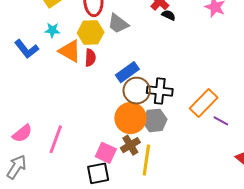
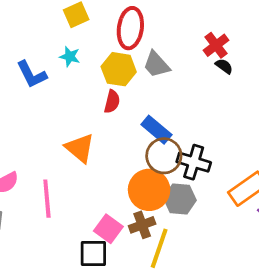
orange triangle: (70, 51) -> (80, 148), moved
blue rectangle: (127, 72) -> (156, 130), turned 65
pink line: (56, 139) -> (47, 199), turned -36

